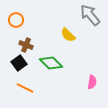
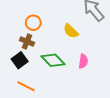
orange circle: (16, 20) -> (33, 23), moved
pink semicircle: (92, 82) -> (83, 61), moved

